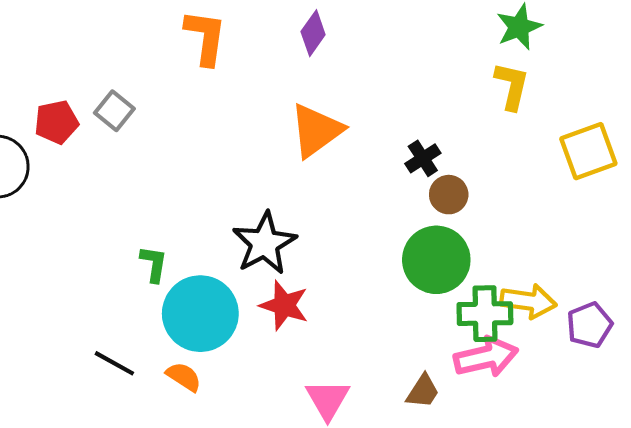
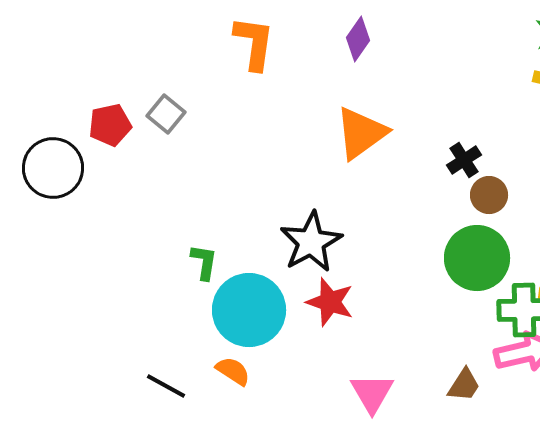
black line: (114, 363) -> (166, 386), moved

